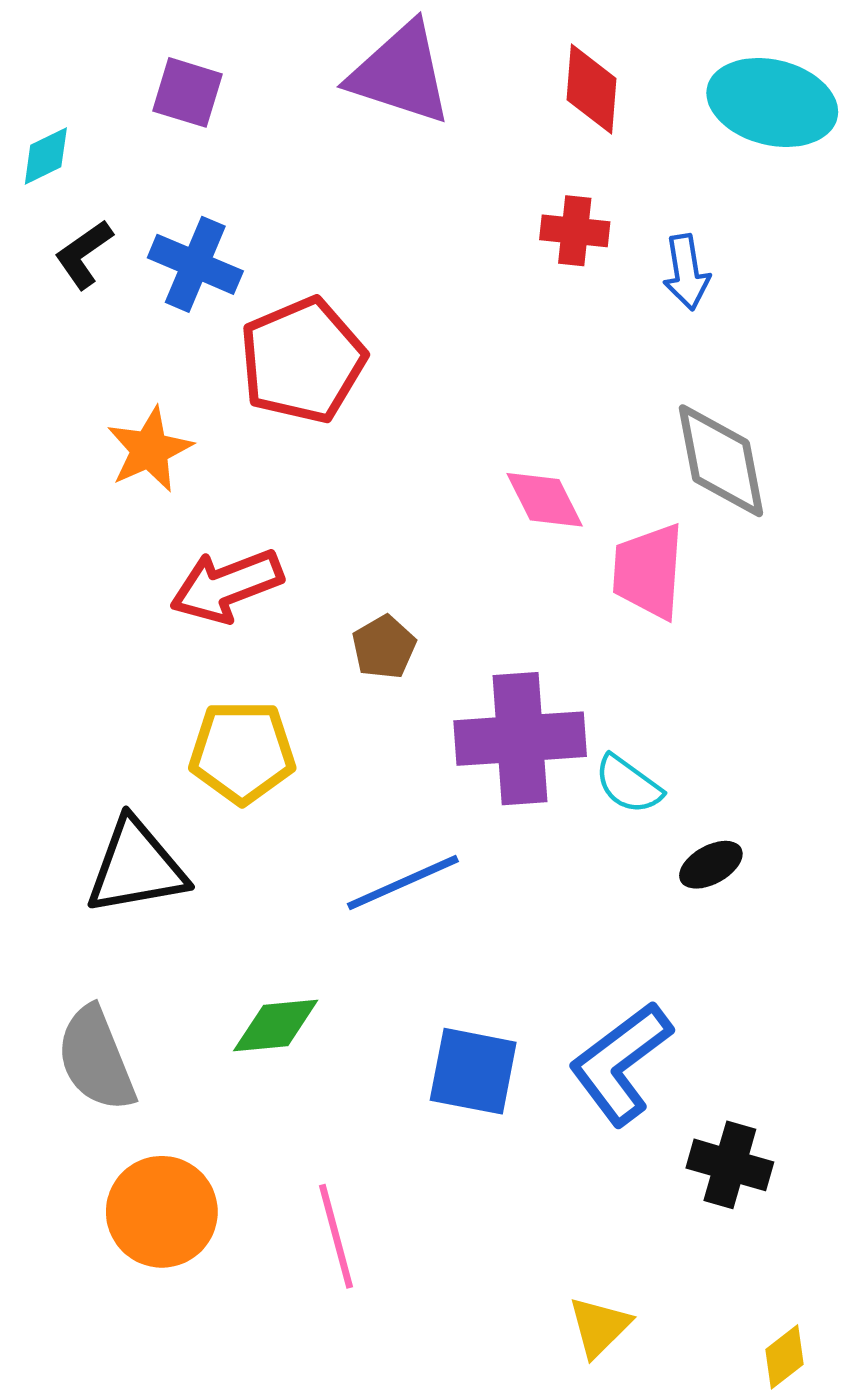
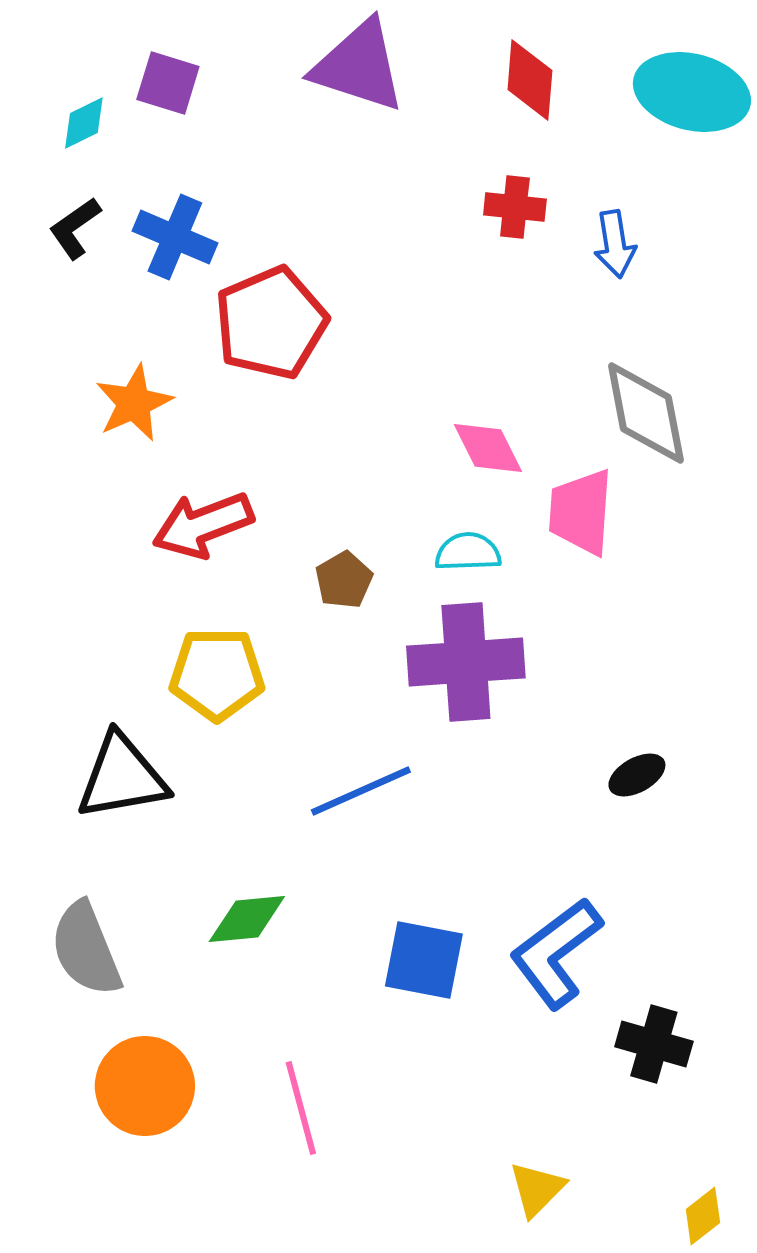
cyan diamond: (46, 156) -> (84, 123), moved
cyan semicircle: (628, 784) -> (468, 552), moved, turned 142

